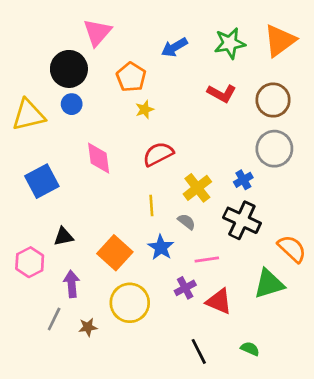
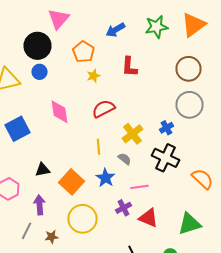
red L-shape: (222, 93) -> (130, 67), moved, turned 65
black triangle: (64, 237) -> (42, 170), moved
green triangle: (269, 284) -> (190, 224), moved

